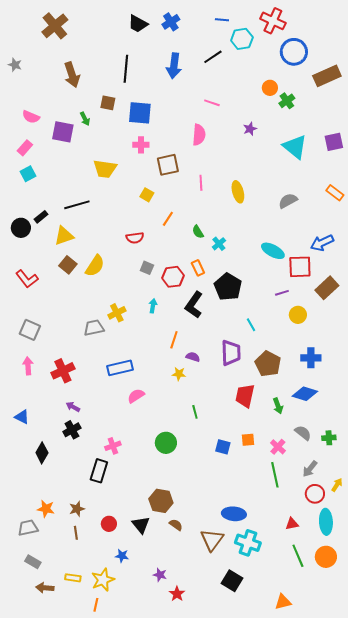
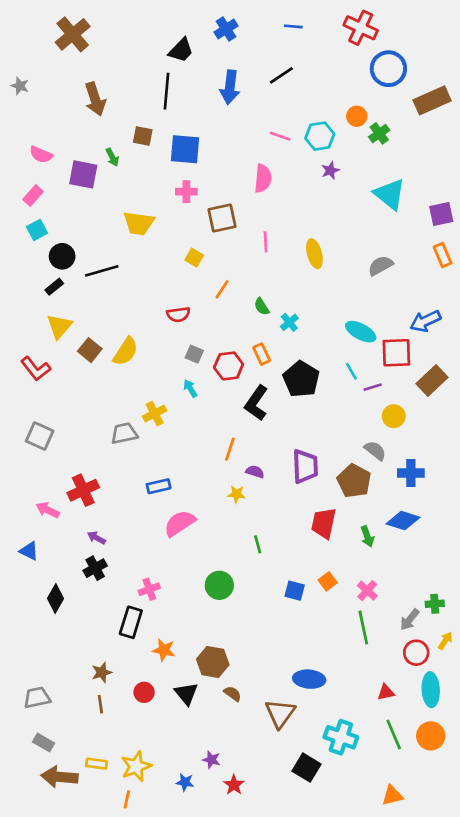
black trapezoid: (138, 24) -> (181, 50), moved, turned -75
cyan hexagon: (242, 39) -> (320, 136), moved
purple square: (334, 142) -> (441, 214), moved
orange rectangle: (335, 193) -> (443, 255), turned 30
black circle: (21, 228) -> (62, 256), moved
yellow triangle: (64, 236) -> (59, 326), moved, turned -30
cyan arrow: (153, 306) -> (190, 388), moved, turned -40
cyan line: (251, 325) -> (351, 371), moved
pink arrow: (28, 366) -> (48, 510), moved, turned -60
blue rectangle: (120, 368) -> (159, 486), size x0.7
pink semicircle: (136, 396) -> (180, 523), size x1.4
gray semicircle: (303, 433) -> (375, 451), moved
green cross: (329, 438) -> (435, 604), moved
orange square: (248, 440) -> (328, 581), turned -32
orange star: (46, 509) -> (164, 650), moved
cyan cross: (248, 543) -> (341, 737), moved
blue star: (122, 556) -> (185, 782), moved
brown arrow: (45, 588) -> (59, 777), size x1.5
orange triangle: (283, 602) -> (392, 795), moved

